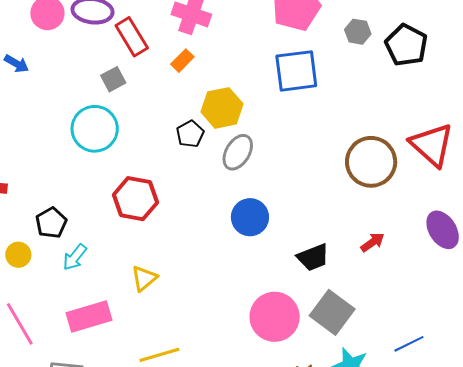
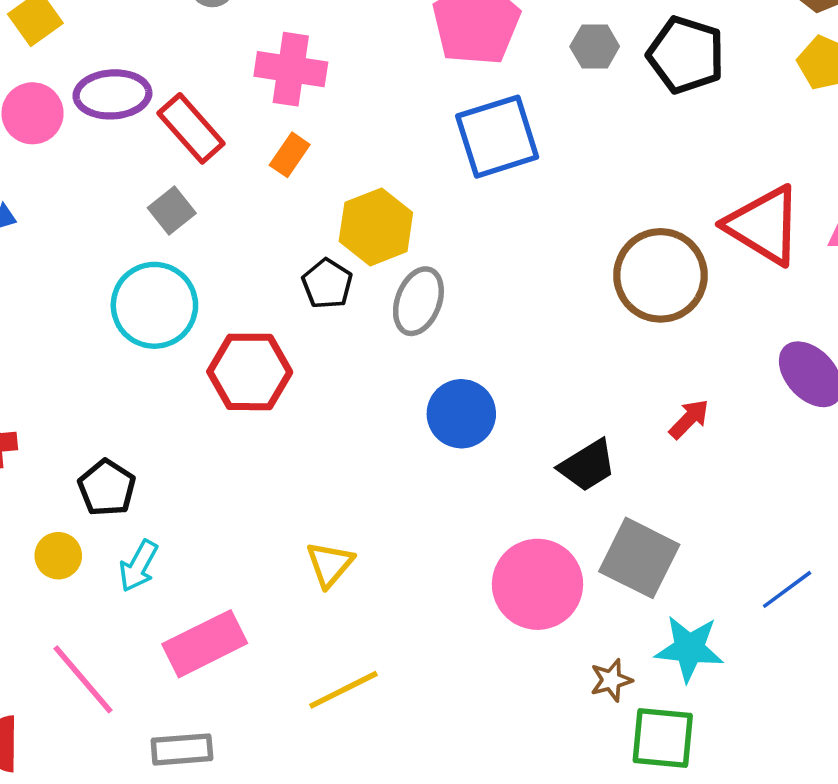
red hexagon: (135, 199) -> (250, 372), moved
cyan arrow: (75, 257) -> (138, 566), moved
yellow triangle: (144, 278) -> (330, 564), moved

